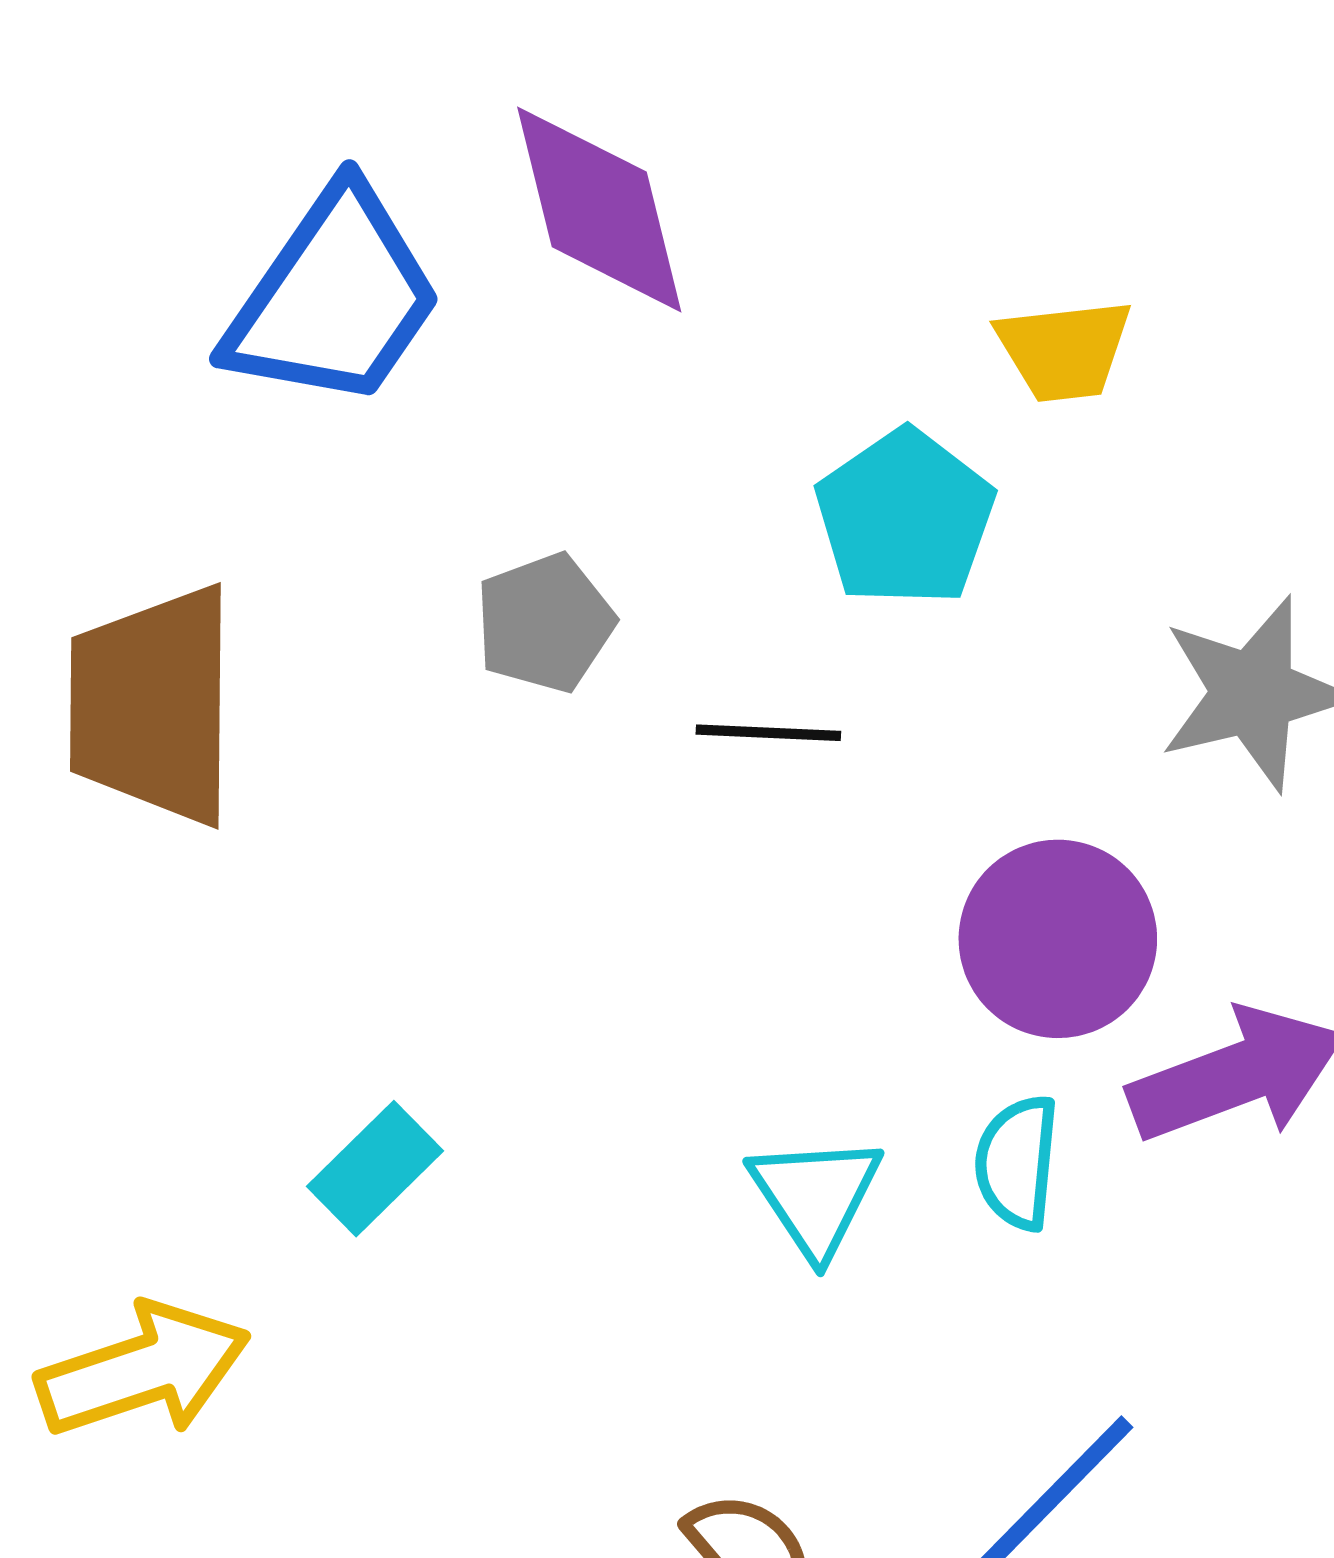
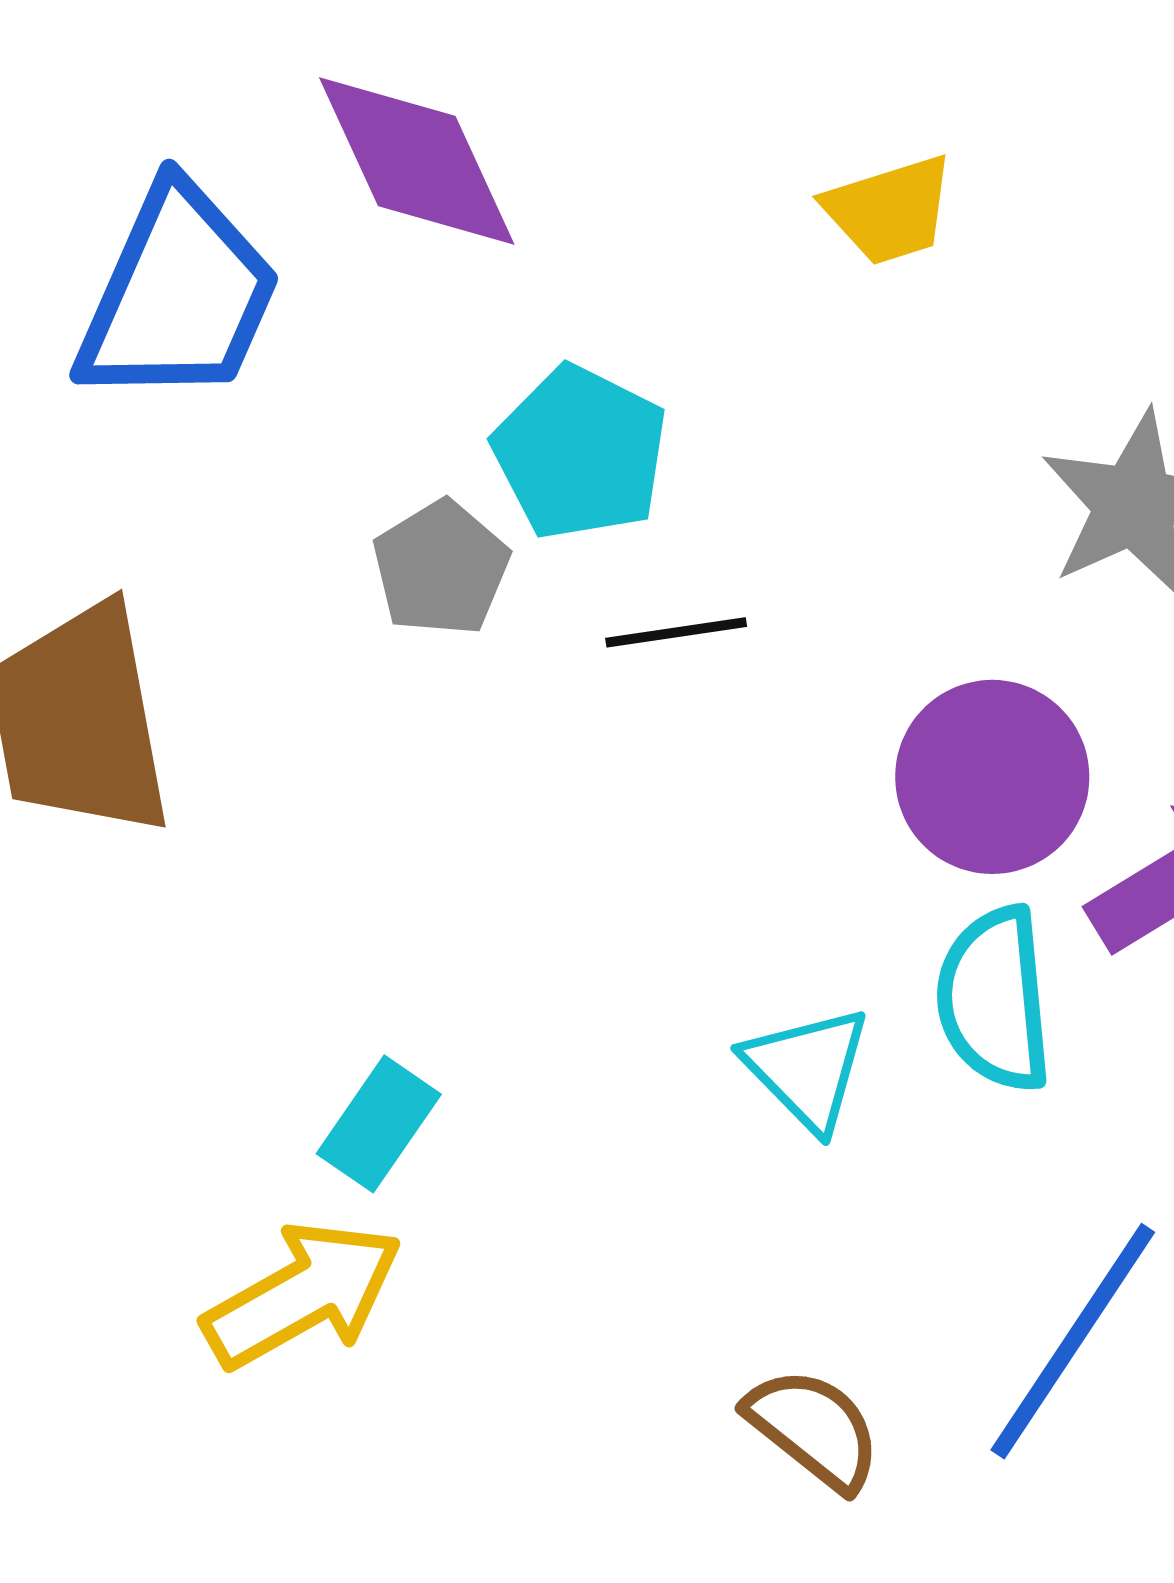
cyan pentagon: (905, 518) -> (580, 453), moved
cyan semicircle: (1017, 1162) -> (994, 999), size x1.4
yellow arrow: (143, 1370) -> (303, 1295), moved

